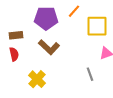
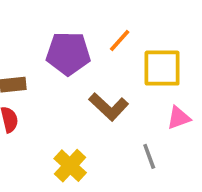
brown L-shape: (49, 47) -> (109, 107), moved
yellow cross: (37, 79) -> (70, 166), moved

